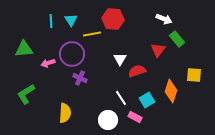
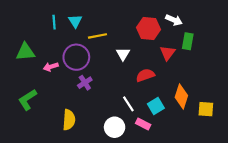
red hexagon: (113, 19) -> (148, 29), moved
green rectangle: (177, 39) -> (188, 41), turned 49
white triangle: (120, 59) -> (123, 54), moved
yellow square: (194, 75) -> (206, 109), moved
purple cross: (80, 78) -> (85, 83), turned 32

